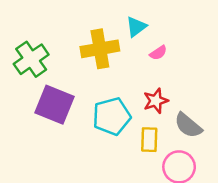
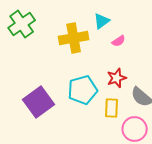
green cross: (31, 59) -> (22, 24), moved
purple square: (54, 105) -> (39, 102), moved, turned 32

